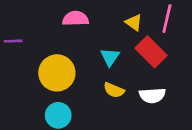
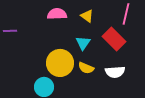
yellow triangle: (134, 23) -> (87, 16), moved
yellow circle: (57, 73) -> (60, 63), moved

